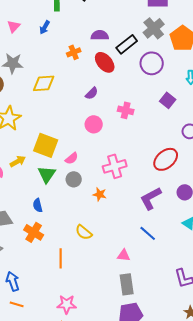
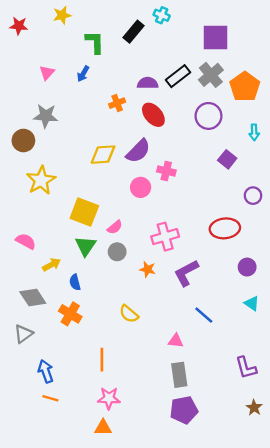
black rectangle: (127, 44) -> (178, 76), moved
yellow diamond: (44, 83) -> (103, 155), moved
purple semicircle: (92, 93) -> (138, 151), size x1.6
pink cross: (126, 110) -> (166, 171), moved
red ellipse: (166, 159) -> (225, 228), turned 35
yellow arrow: (18, 161) -> (52, 265), moved
purple L-shape: (151, 198) -> (186, 273), moved
orange line: (61, 258) -> (102, 360), moved

